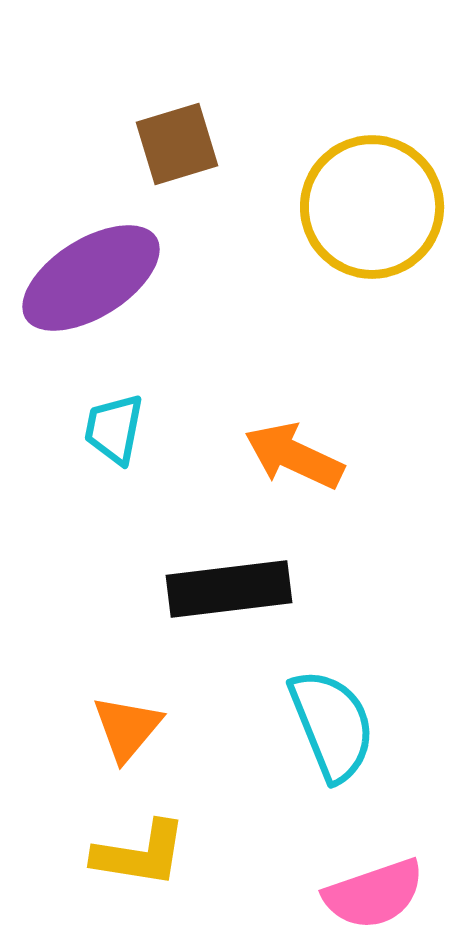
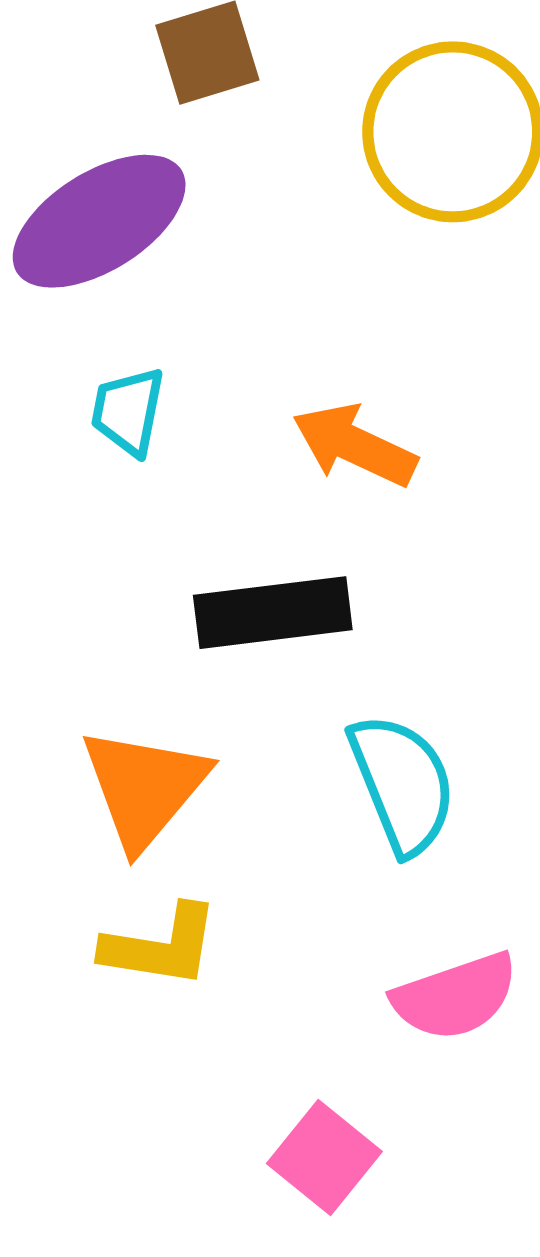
orange triangle: (127, 728) -> (144, 788), size x1.5

